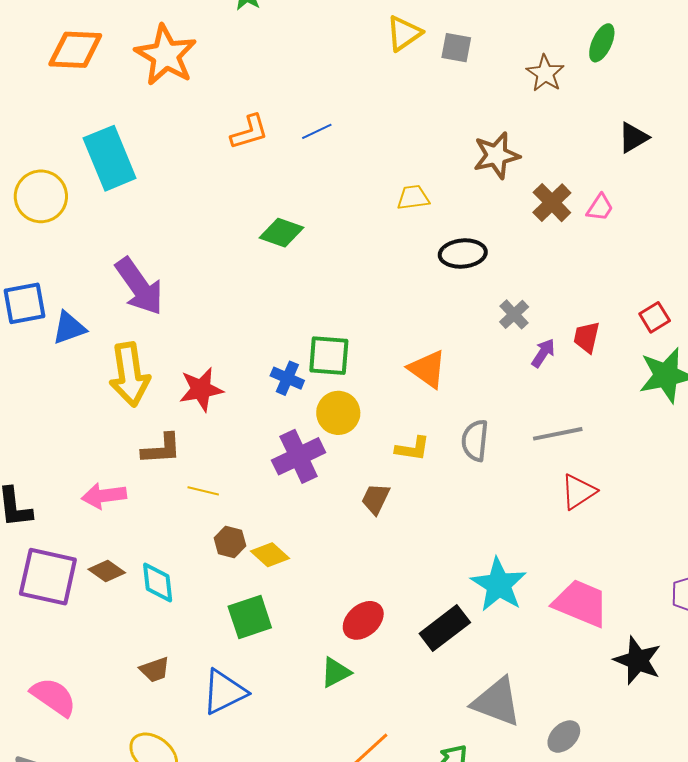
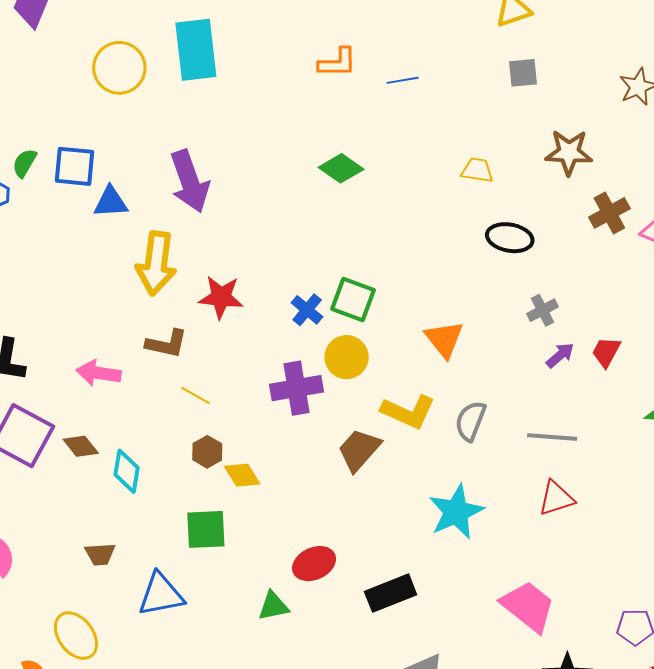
gray square: (456, 48) -> (523, 73), moved, turned -32
yellow L-shape: (412, 449) -> (408, 412), size x1.5
brown trapezoid: (376, 499) -> (359, 450), size x1.4
cyan star: (499, 585) -> (456, 512), moved

